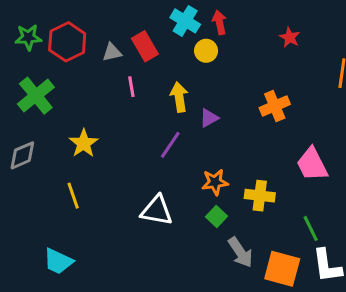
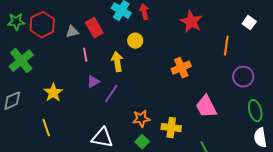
red star: (290, 37) -> (191, 22), size x1.6
yellow circle: (206, 51) -> (135, 41), moved
purple triangle: (209, 118) -> (93, 82), moved

